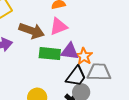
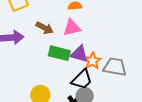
brown arrow: (32, 31) -> (45, 28), size x0.7
gray trapezoid: (99, 72) -> (115, 67), moved

